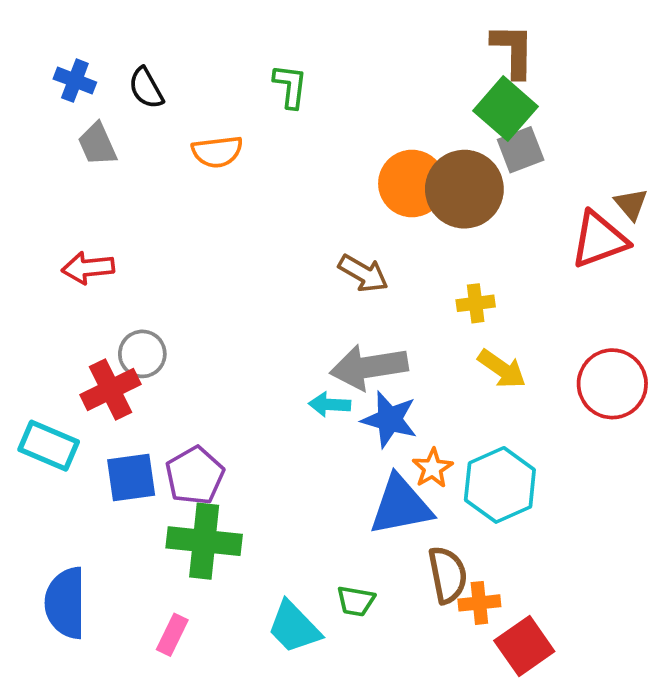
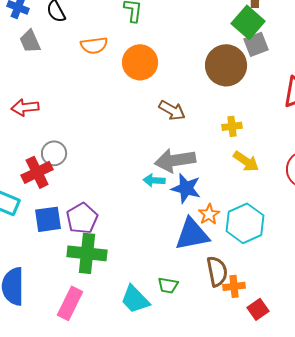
orange circle: (412, 184) -> (140, 62), moved
pink rectangle: (172, 635) -> (70, 303), size x1.5
red square: (524, 646) -> (258, 309), size x0.7

